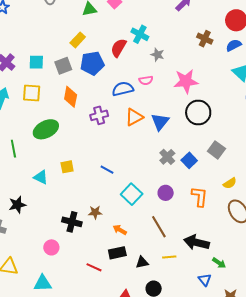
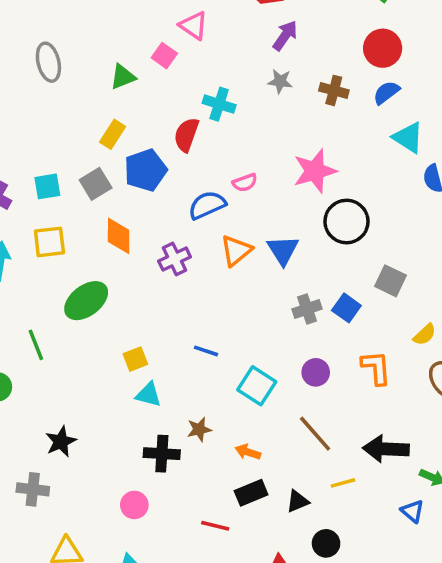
gray star: (157, 55) -> (280, 81), moved
gray cross: (167, 157) -> (307, 309), turned 35
cyan triangle: (41, 177) -> (148, 395), moved

